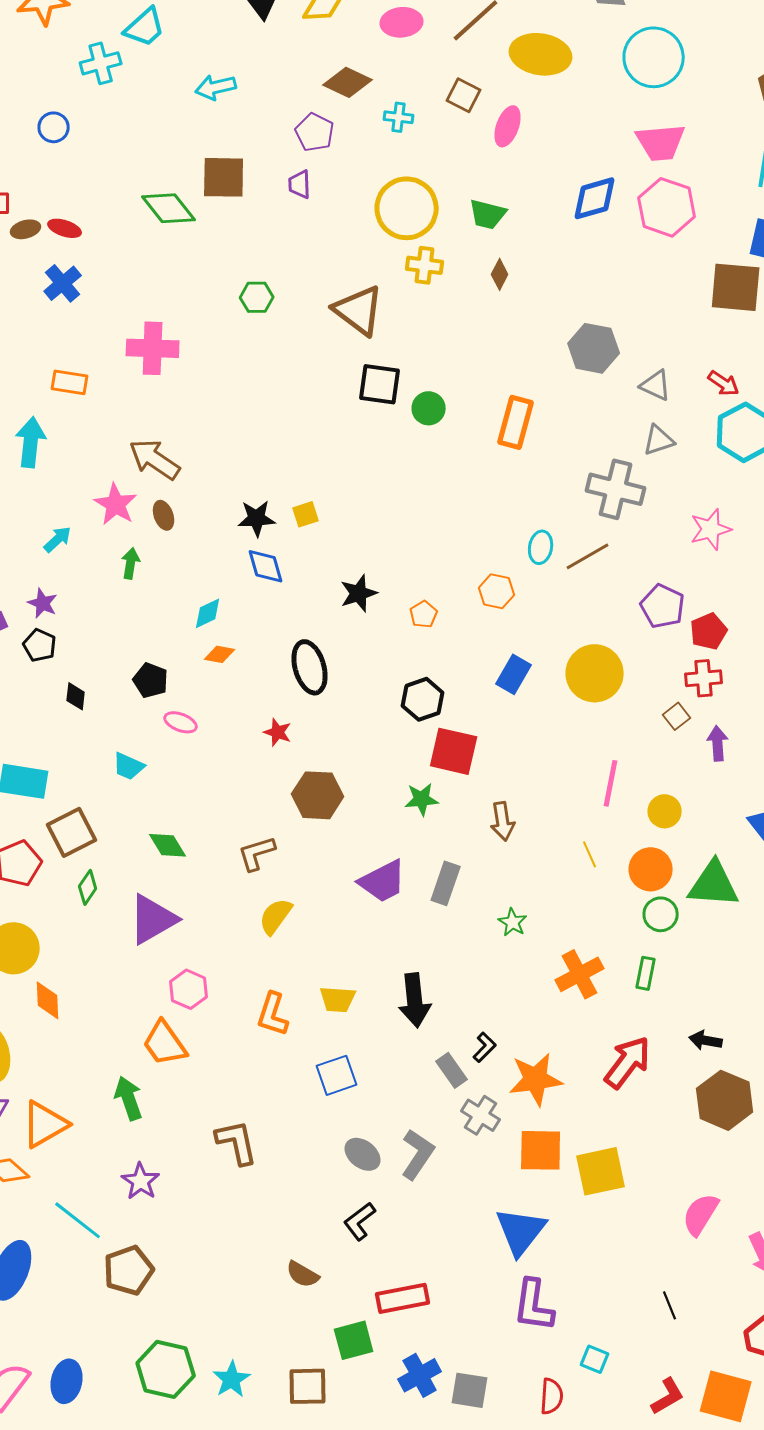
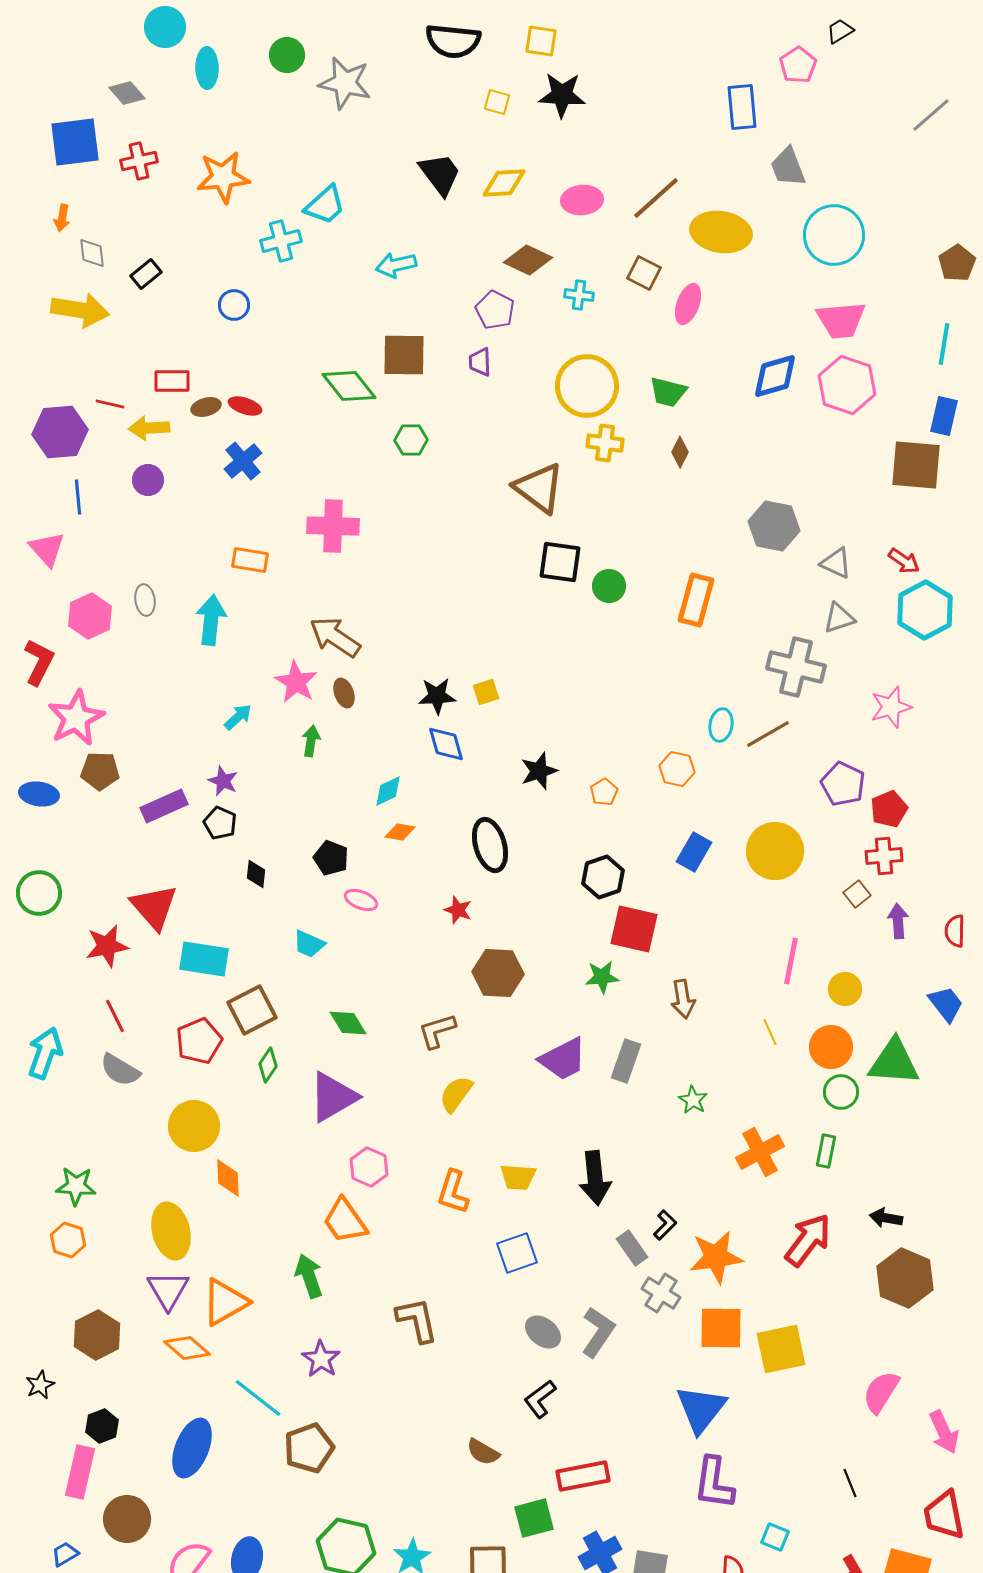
green hexagon: (257, 297) -> (411, 440), moved

